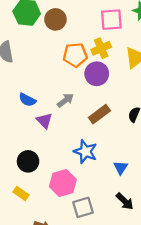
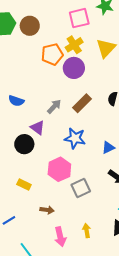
gray arrow: (65, 100) -> (54, 106), moved
purple triangle: (44, 121) -> (37, 128), moved
black circle: (28, 161) -> (24, 144), moved
blue triangle: (121, 168) -> (108, 148), turned 40

